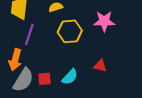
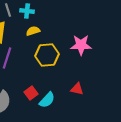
red square: (45, 79) -> (31, 93), moved, turned -32

